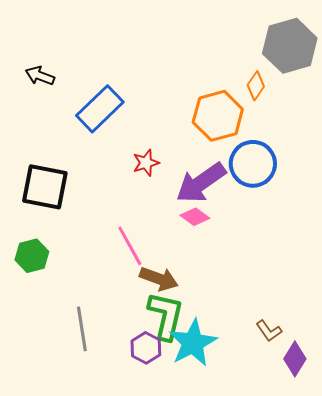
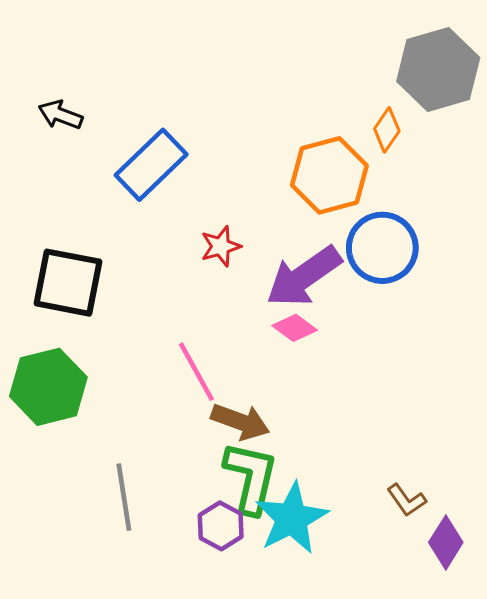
green hexagon: (32, 256) -> (48, 387), size x1.5

